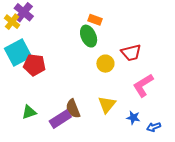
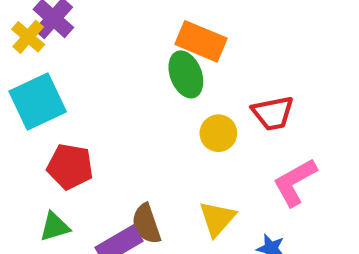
orange rectangle: (95, 20) -> (201, 41), size x1.6
red pentagon: (34, 65) -> (70, 167), moved

